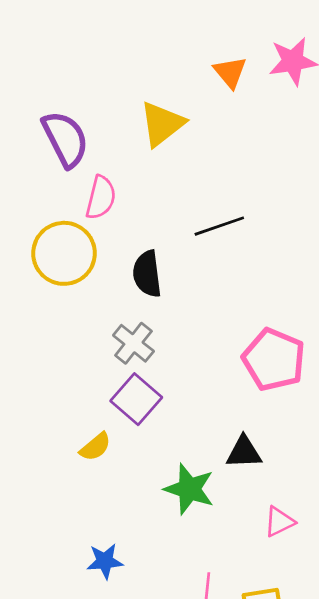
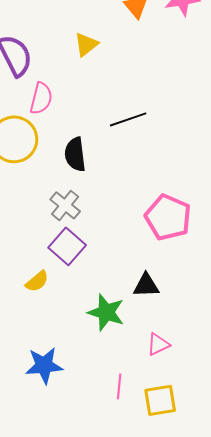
yellow triangle: (162, 124) -> (86, 44), size x0.7
pink triangle: (279, 522) -> (158, 344), moved
blue star: (105, 561) -> (44, 365), size x1.4

